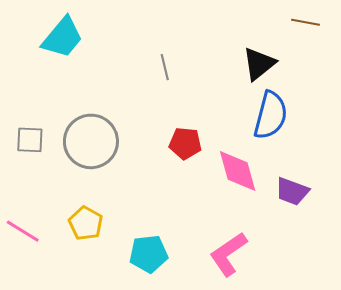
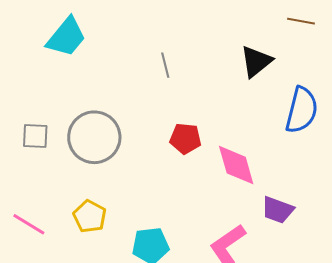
blue semicircle: (271, 115) -> (302, 110), moved
purple trapezoid: (292, 191) -> (278, 210), moved

